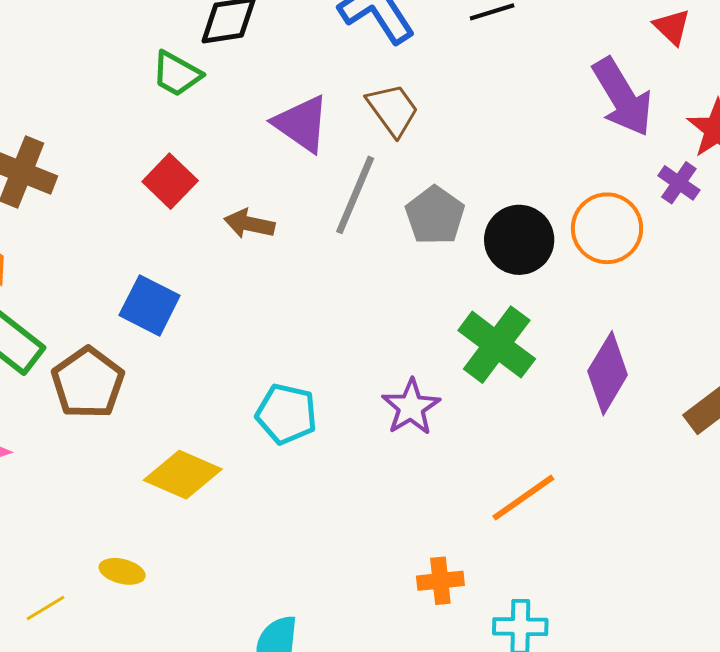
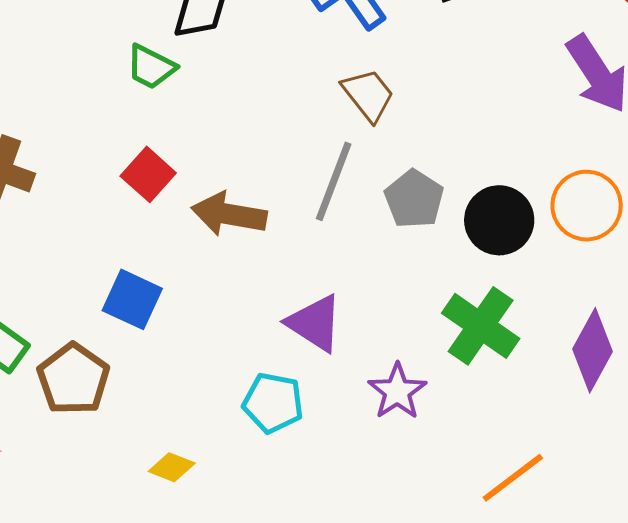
purple triangle: (301, 124) -> (315, 323), moved
brown arrow: (249, 224) -> (229, 214), size x1.5
yellow diamond: (183, 475) -> (172, 467), size x0.6

